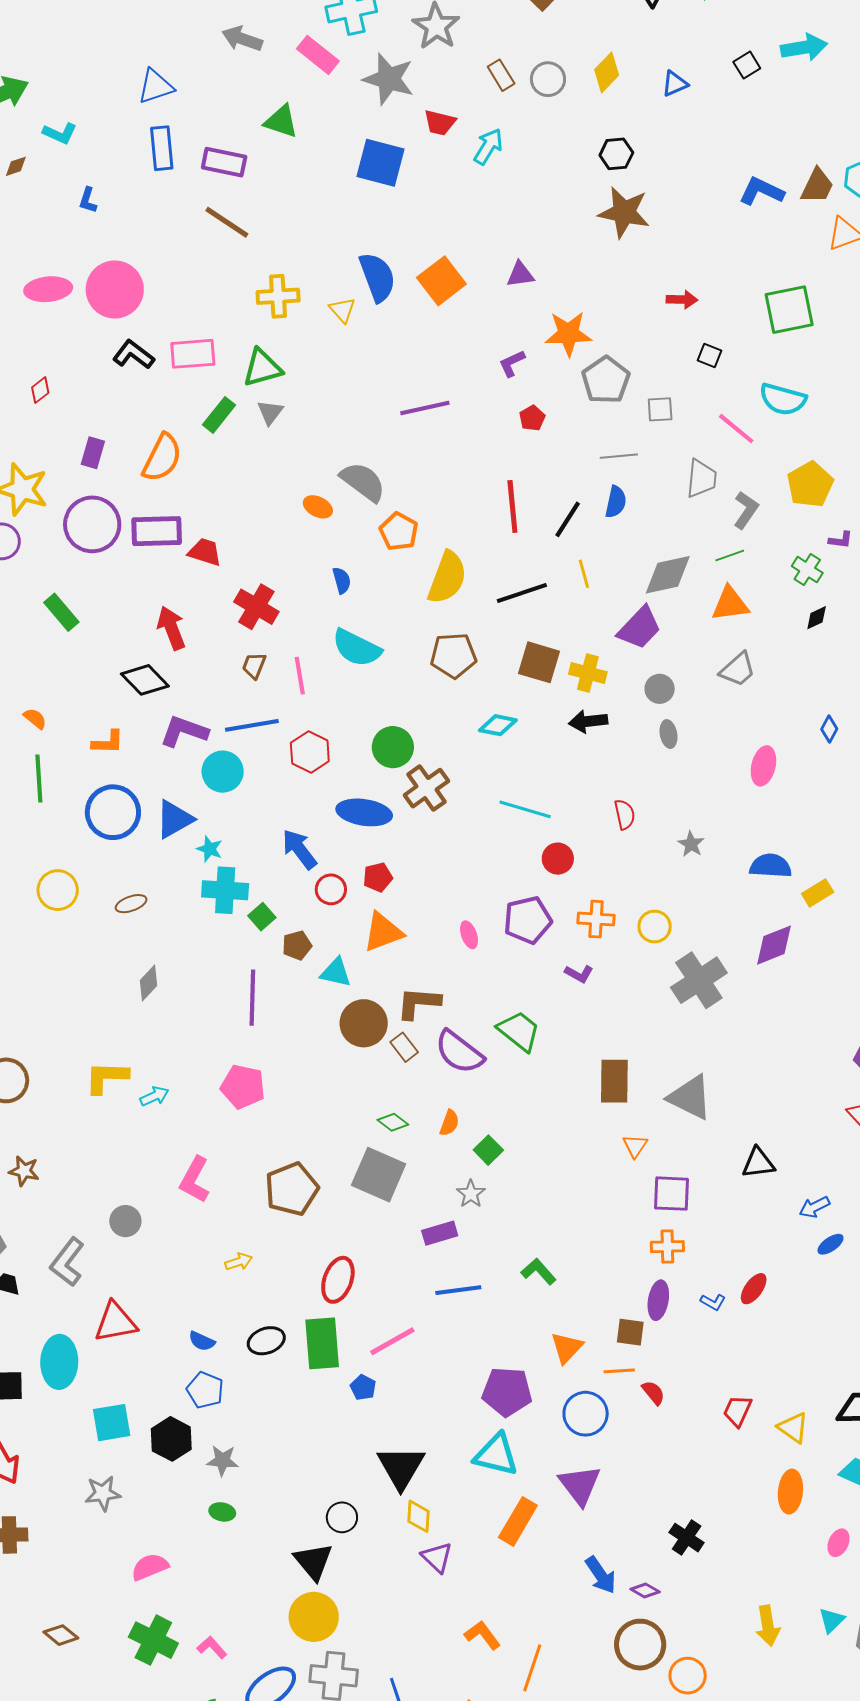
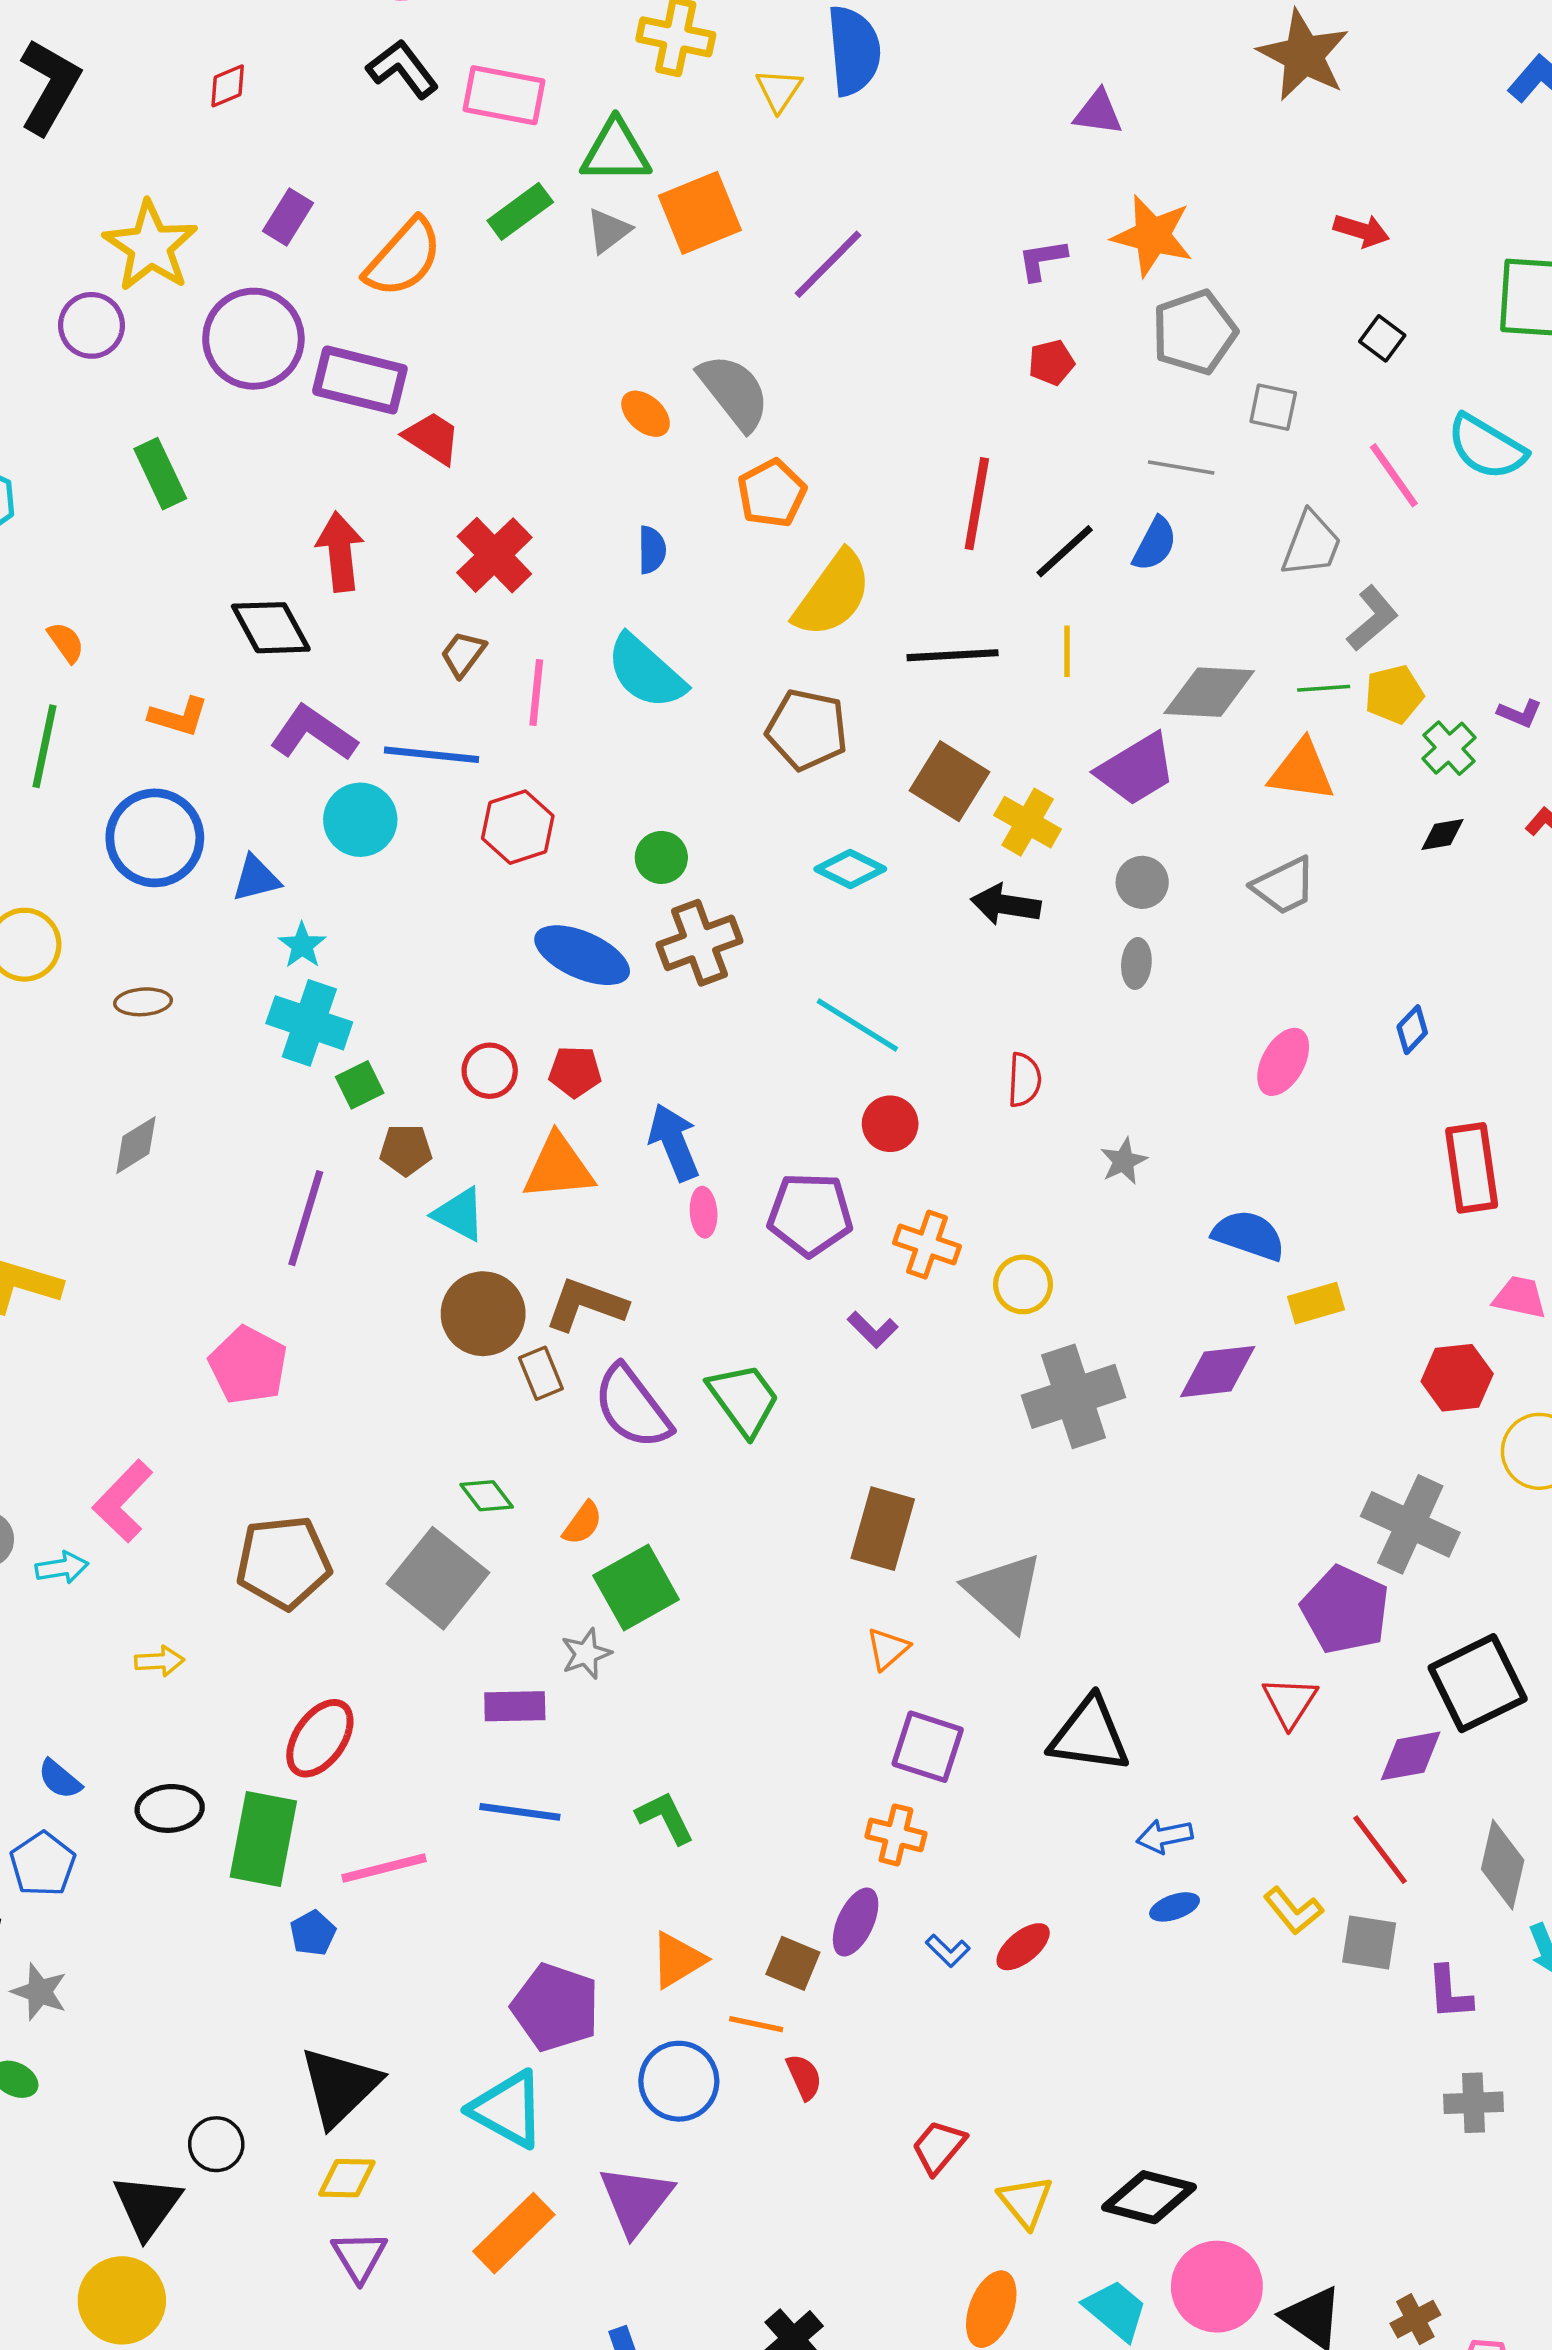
orange square: (441, 281) -> (700, 213), moved
purple line: (425, 408) -> (828, 264), moved, turned -48
yellow pentagon: (810, 484) -> (1394, 694), moved, size x0.7
green circle: (393, 747) -> (661, 857), size x0.7
blue triangle: (174, 819) -> (256, 878), size x0.7
blue arrow: (299, 849) -> (674, 1142), moved
cyan arrow: (154, 1096) -> (62, 1568), moved
green square: (488, 1150) -> (636, 1587), size x1.6
black triangle: (758, 1163) -> (1089, 1735), size x1.4
yellow diamond: (418, 1516) -> (347, 2178), turned 72

